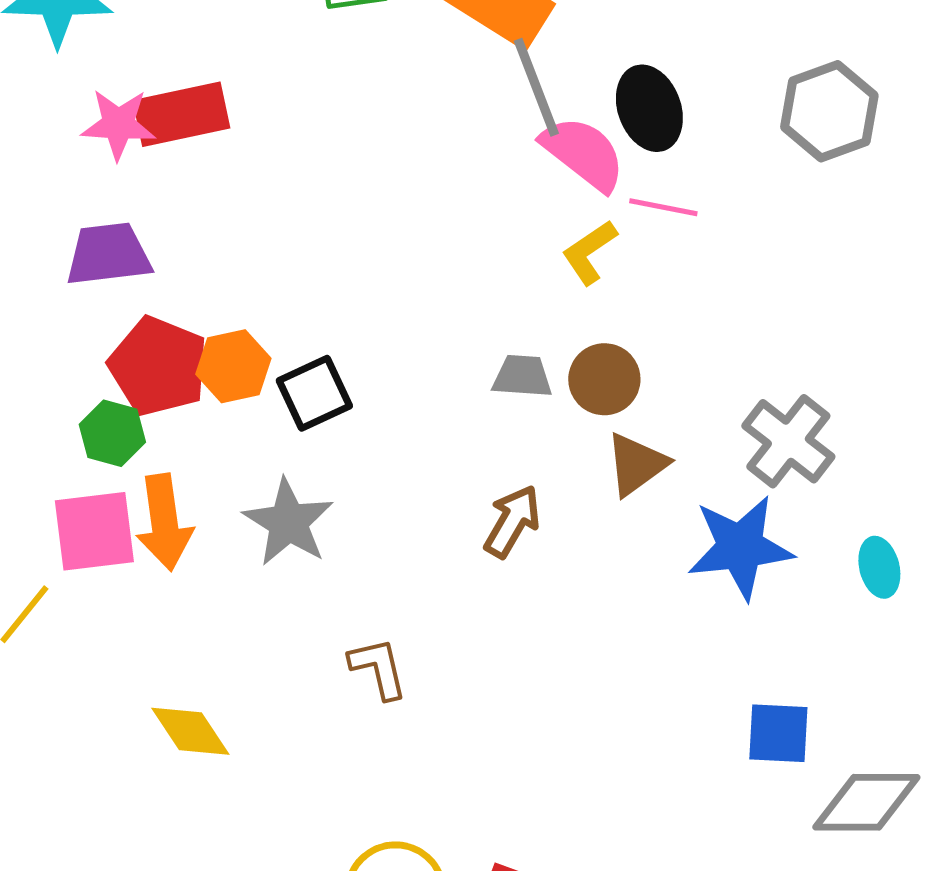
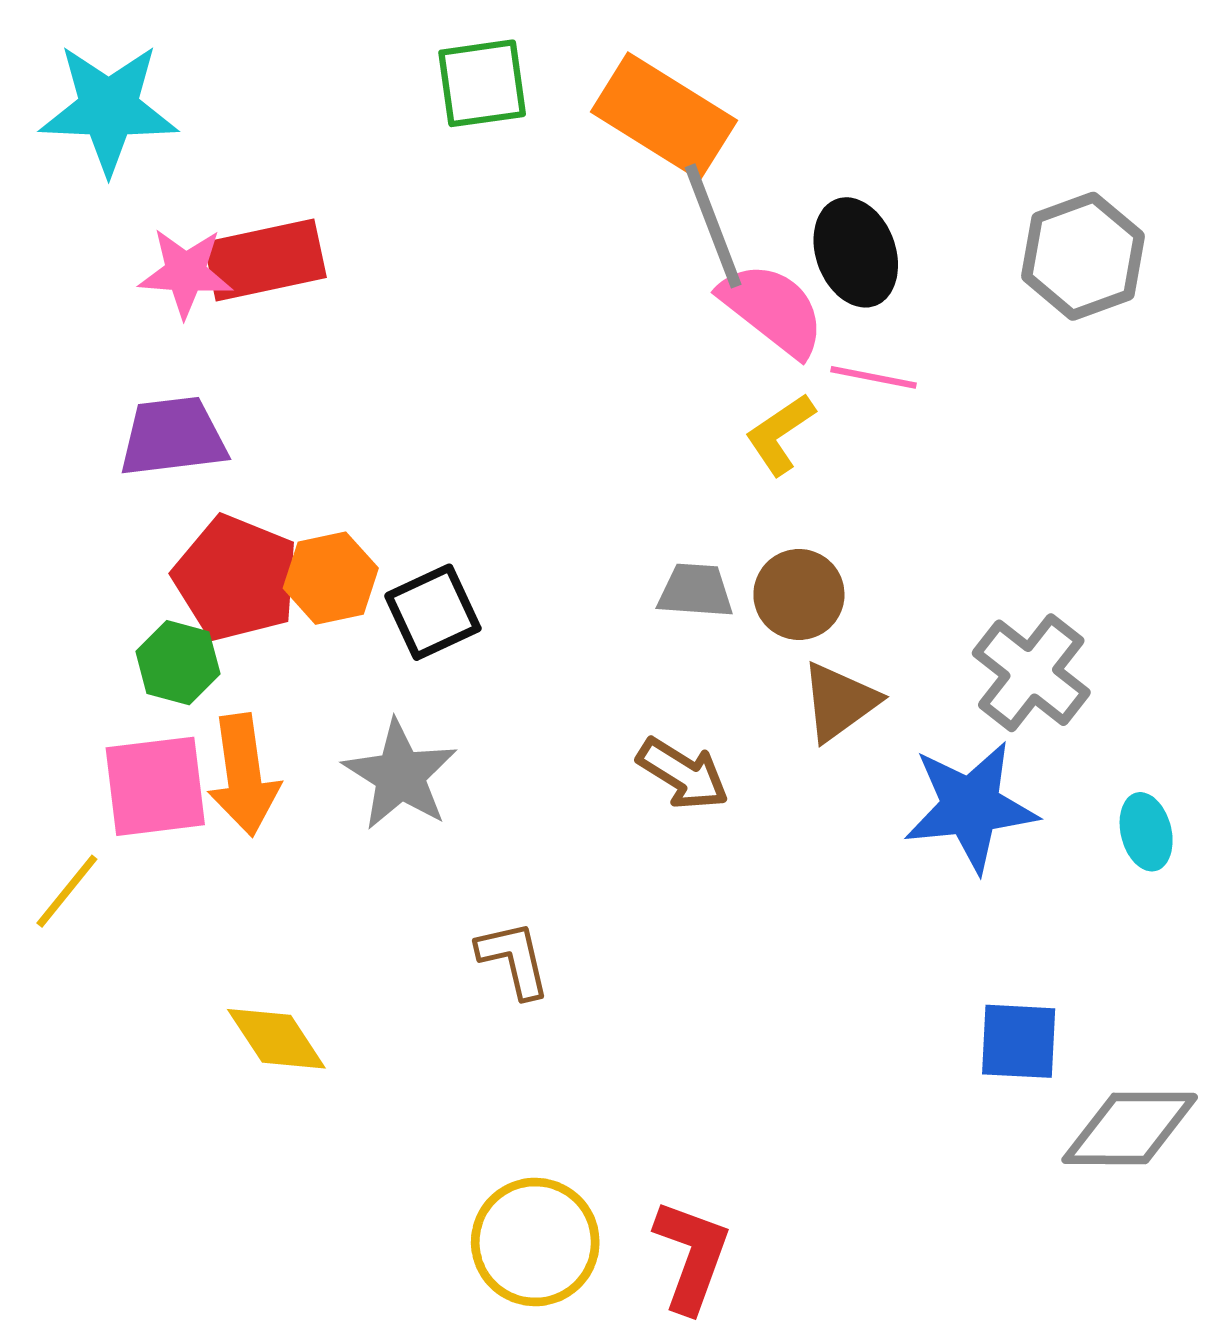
brown arrow: (512, 521) -> (683, 774), turned 92

